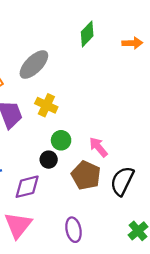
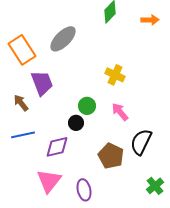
yellow cross: (46, 105) -> (115, 75), moved
brown pentagon: (86, 175) -> (111, 156), moved
purple ellipse: (74, 230) -> (84, 190), moved

